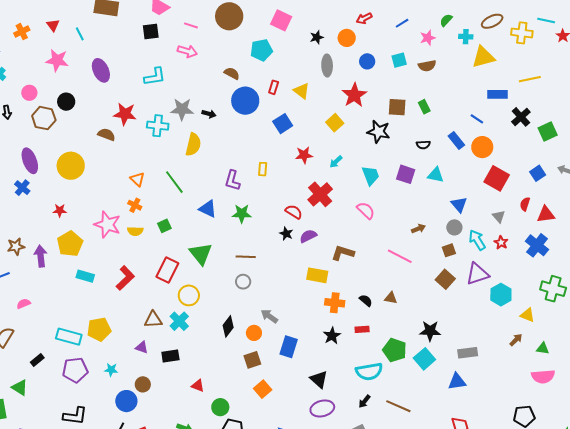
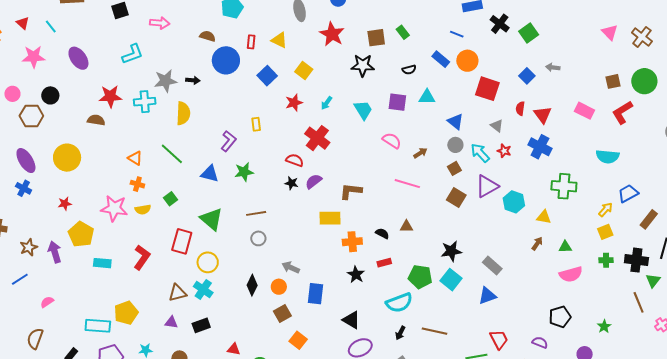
yellow square: (335, 123) -> (304, 70), moved
purple L-shape: (232, 180) -> (229, 141), turned -145
pink semicircle: (366, 210) -> (392, 141), moved
red triangle: (546, 215) -> (543, 115), turned -48
gray rectangle: (468, 353) -> (492, 265), turned 60

